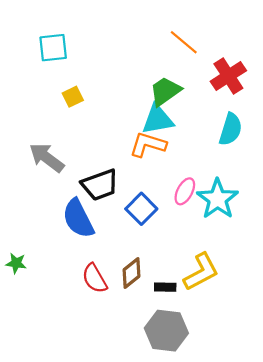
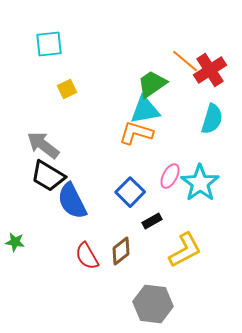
orange line: (184, 42) -> (185, 61), moved
black trapezoid: (100, 185) -> (48, 176), moved, turned 51
black rectangle: (165, 287) -> (152, 221), moved, turned -30

